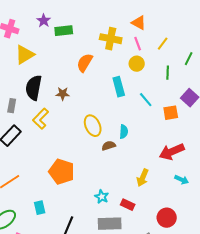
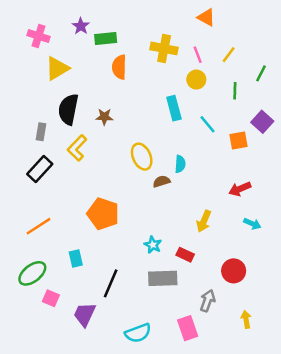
orange triangle: (139, 23) -> (206, 17), moved
orange semicircle: (85, 63) -> (119, 67), moved, turned -30
red arrow: (172, 152) -> (240, 189), size x0.7

